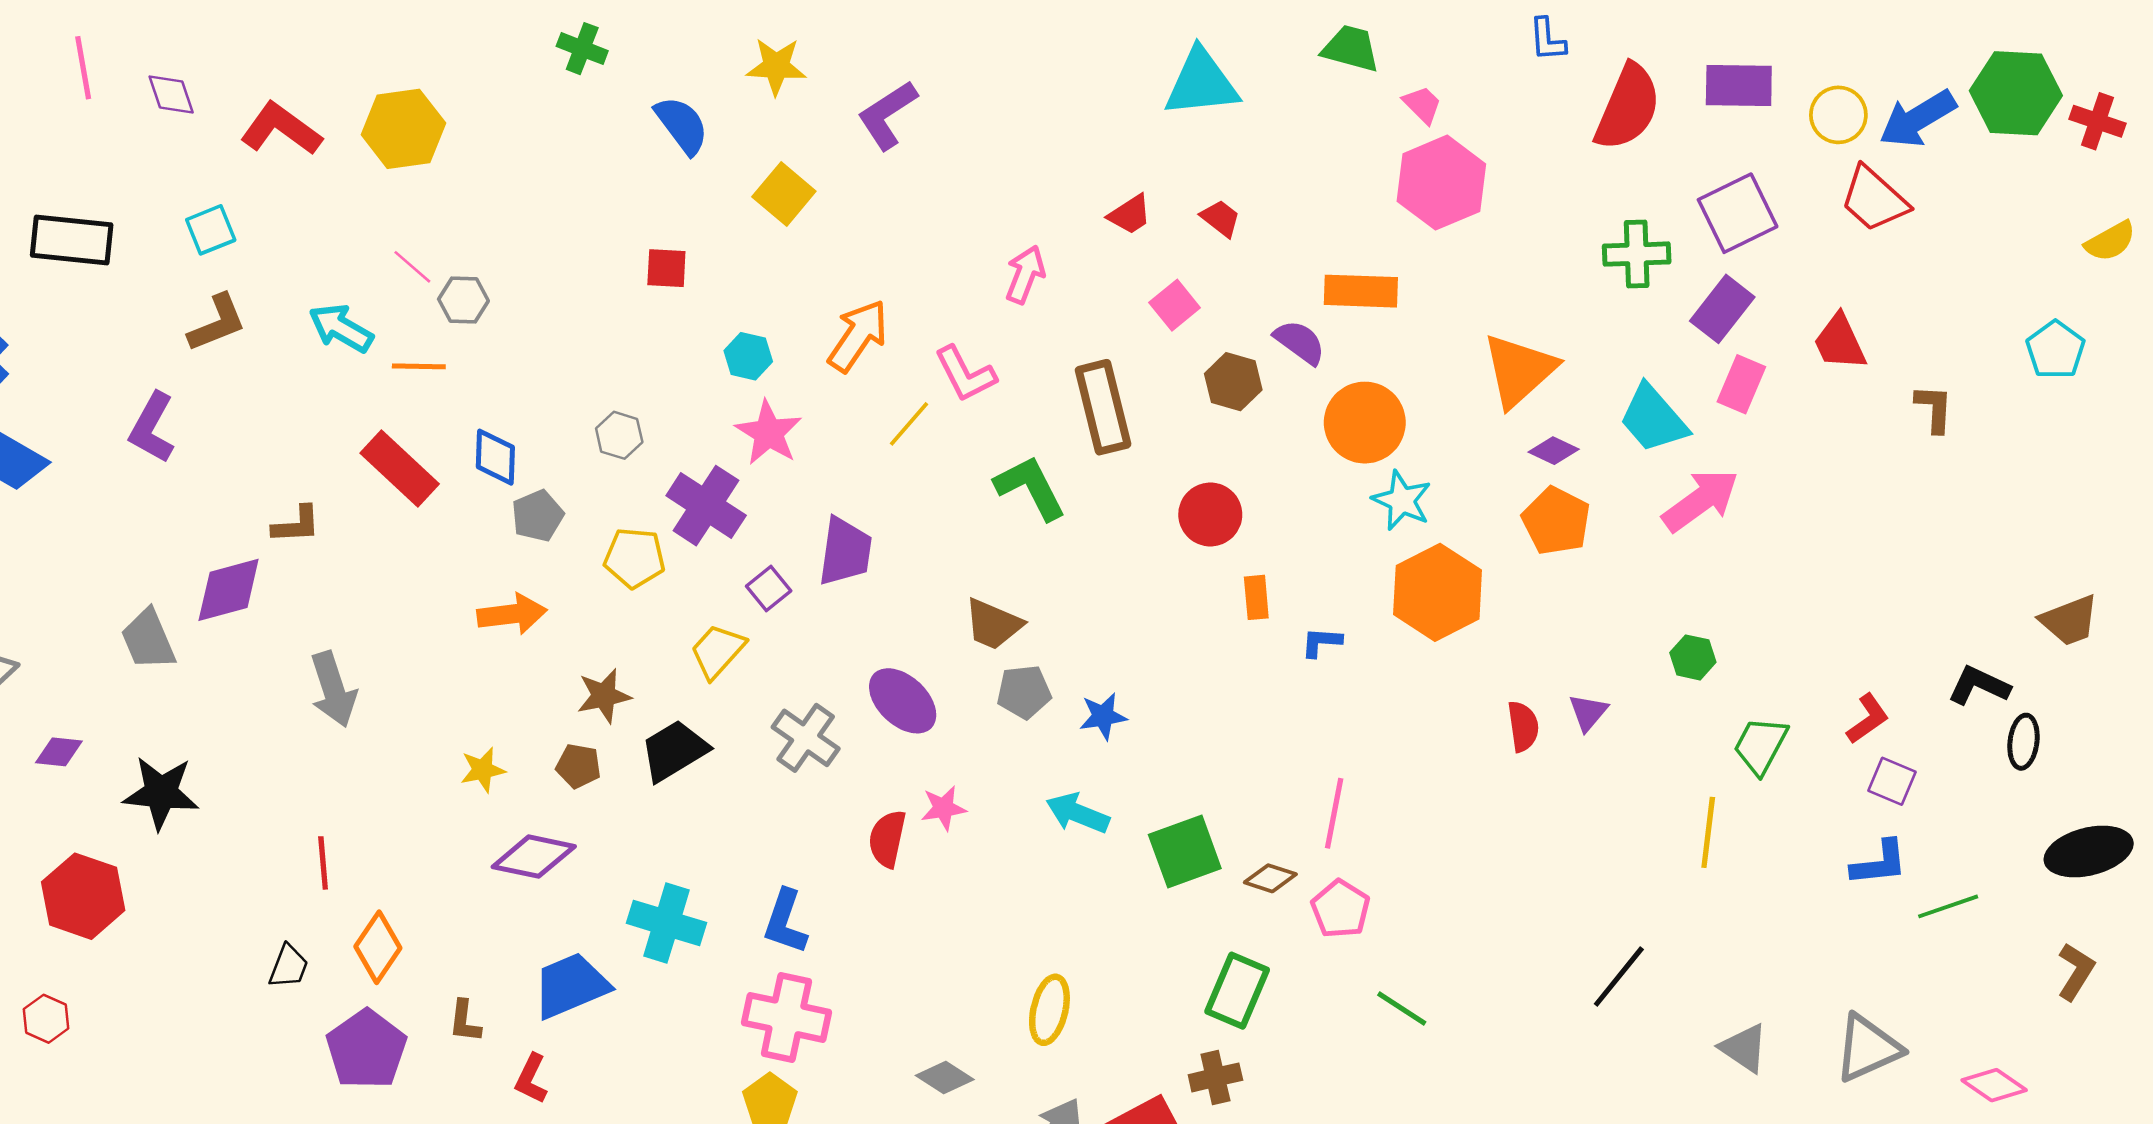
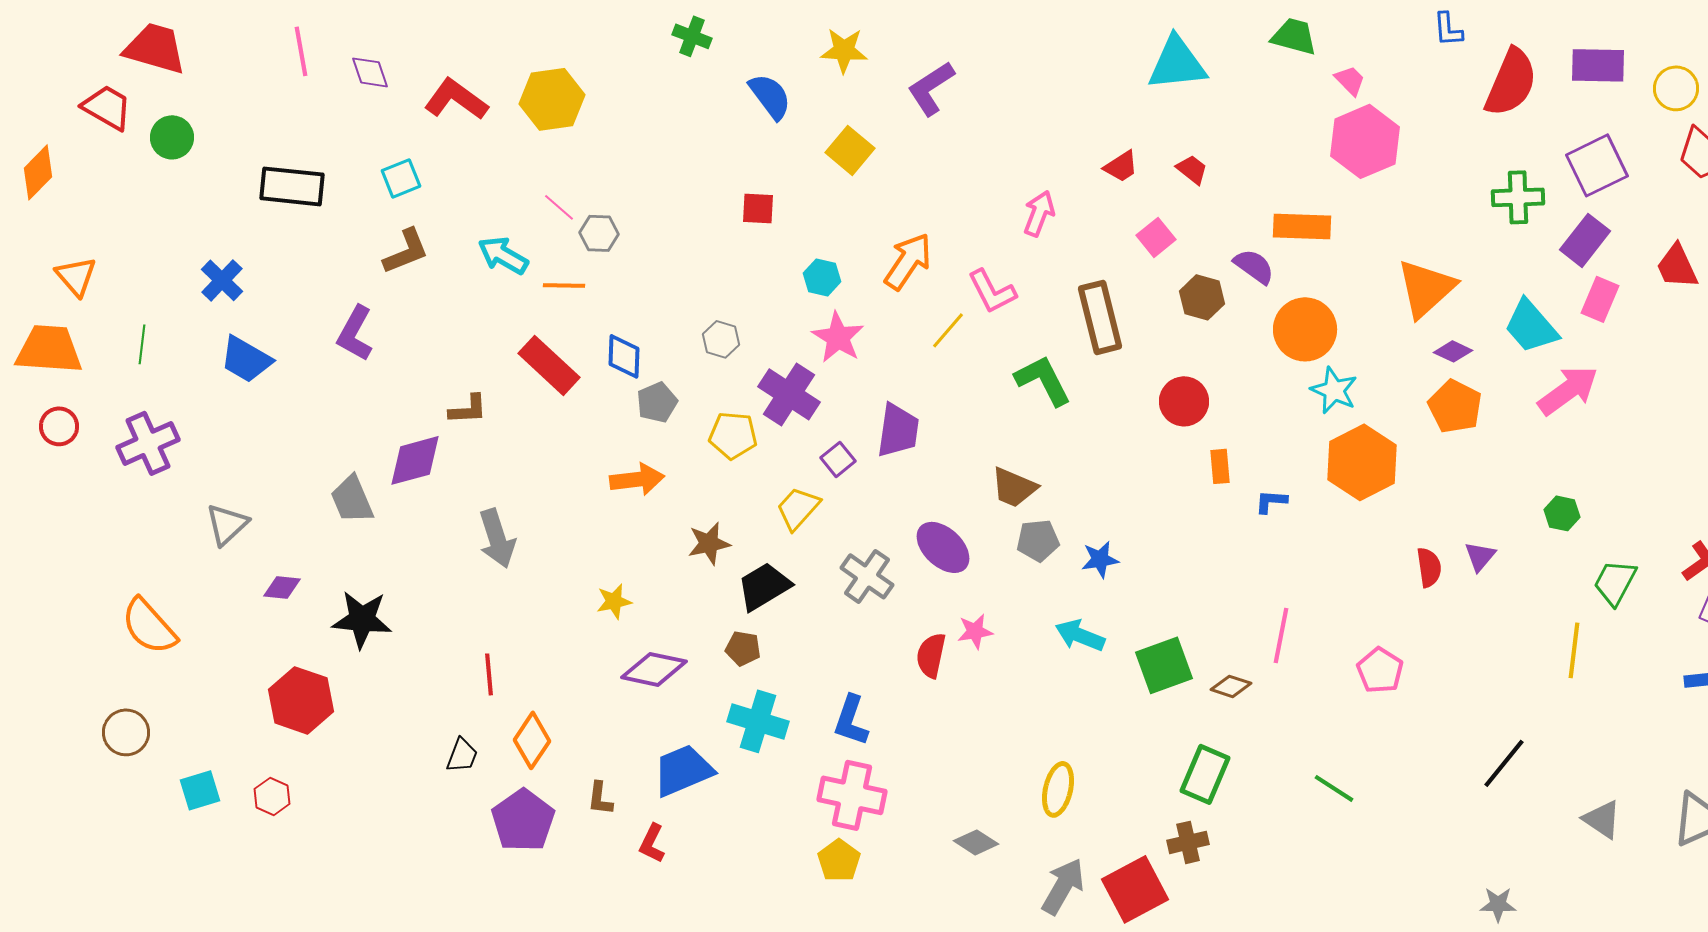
brown pentagon: (578, 766) -> (743, 648), moved
pink pentagon: (1341, 909) -> (1380, 670), moved

